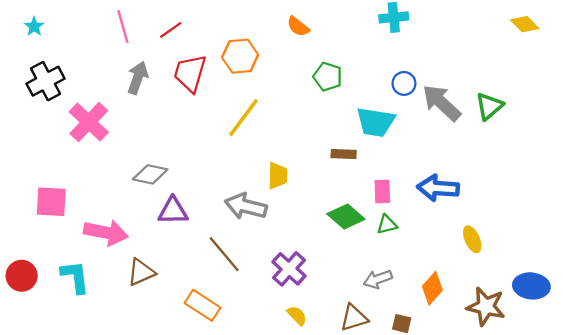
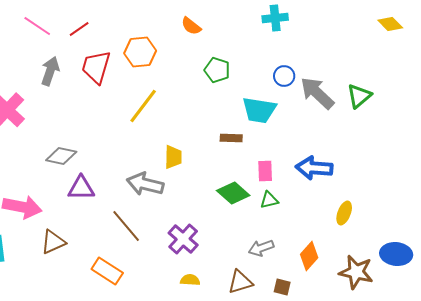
pink line: (123, 27) -> (37, 26), turned -40
yellow ellipse: (472, 239) -> (344, 213), turned 45
yellow semicircle: (297, 316) -> (190, 280), turned -42

